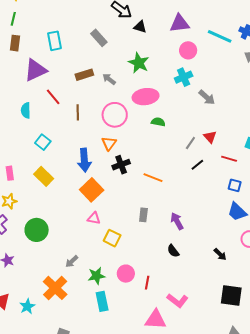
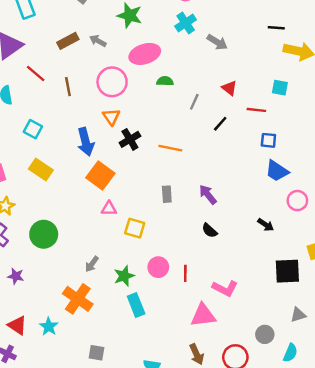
gray line: (190, 143) -> (194, 102), moved

